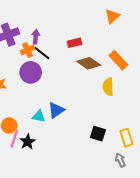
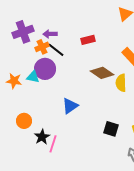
purple arrow: (36, 37) -> (50, 34), turned -96
brown diamond: (89, 63) -> (102, 73), moved
cyan triangle: (39, 116) -> (33, 77), moved
pink line: (14, 139) -> (53, 144), moved

